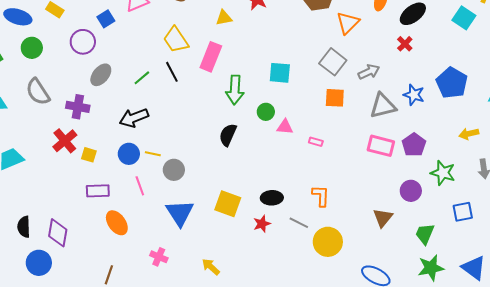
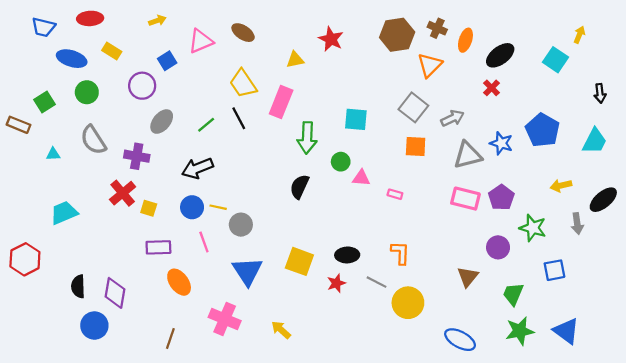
pink cross: (159, 257) -> (225, 319), size x1.6

